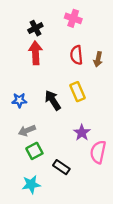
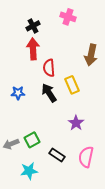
red semicircle: (76, 55) -> (49, 68), moved
brown arrow: (98, 59) -> (91, 55), size x1.5
gray arrow: (27, 130) -> (11, 144), moved
pink semicircle: (98, 152) -> (86, 157), moved

